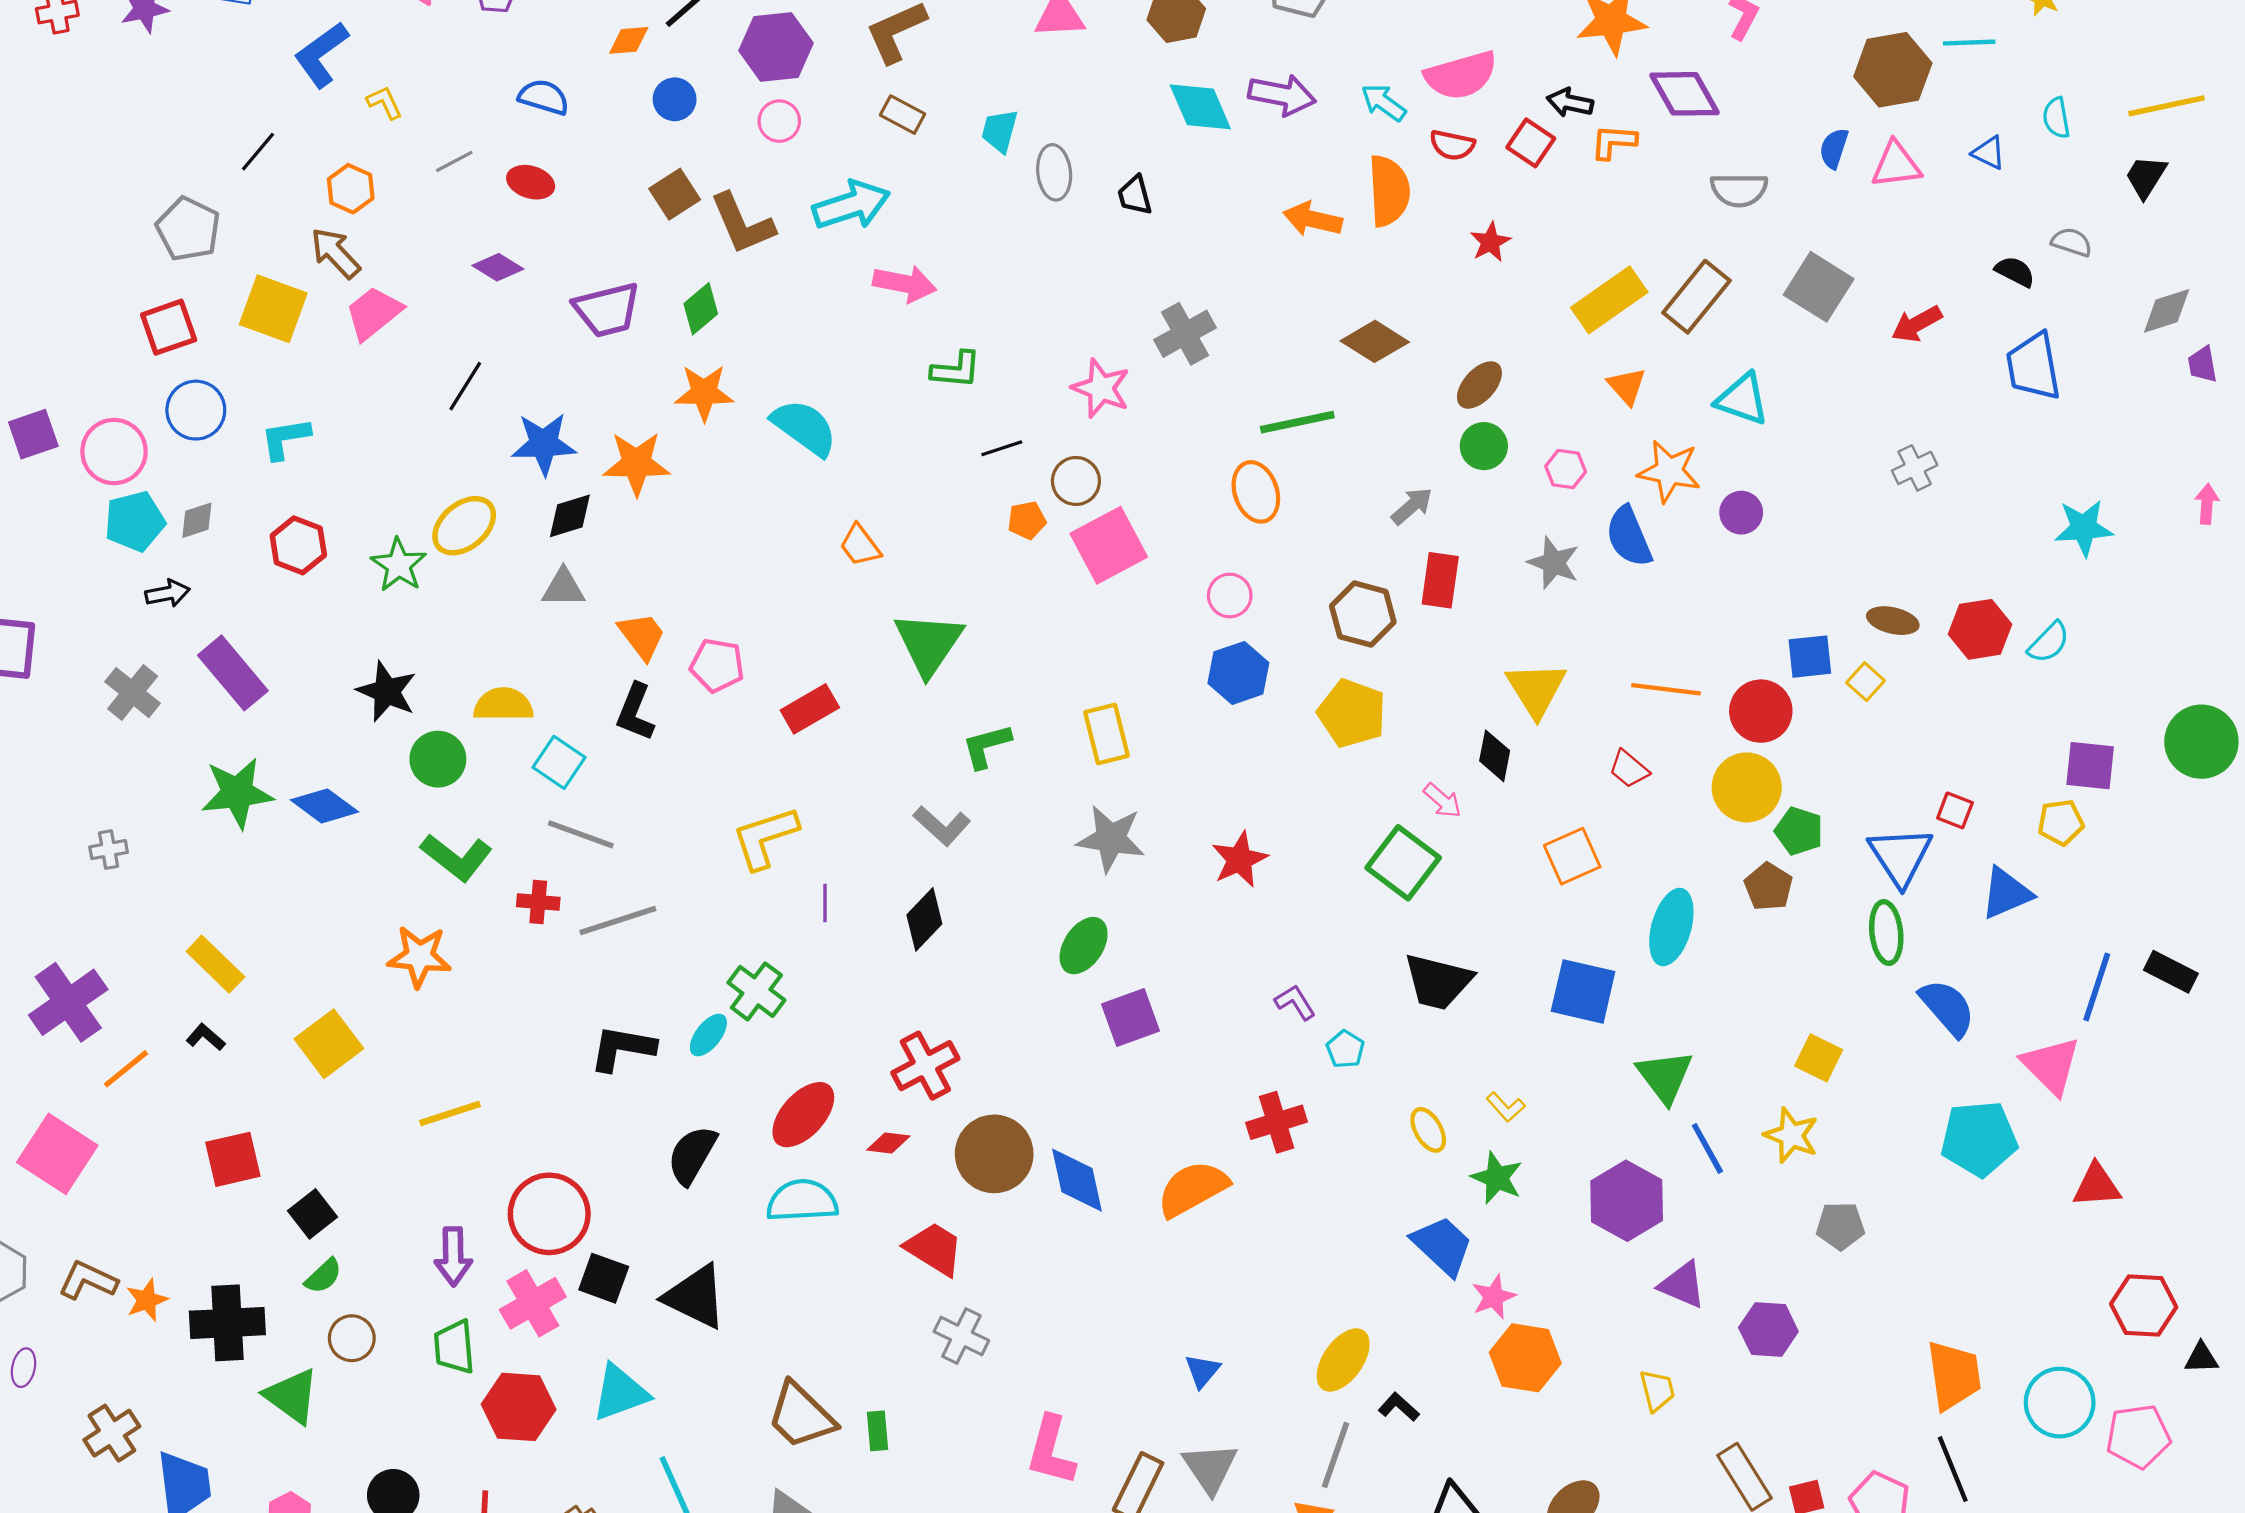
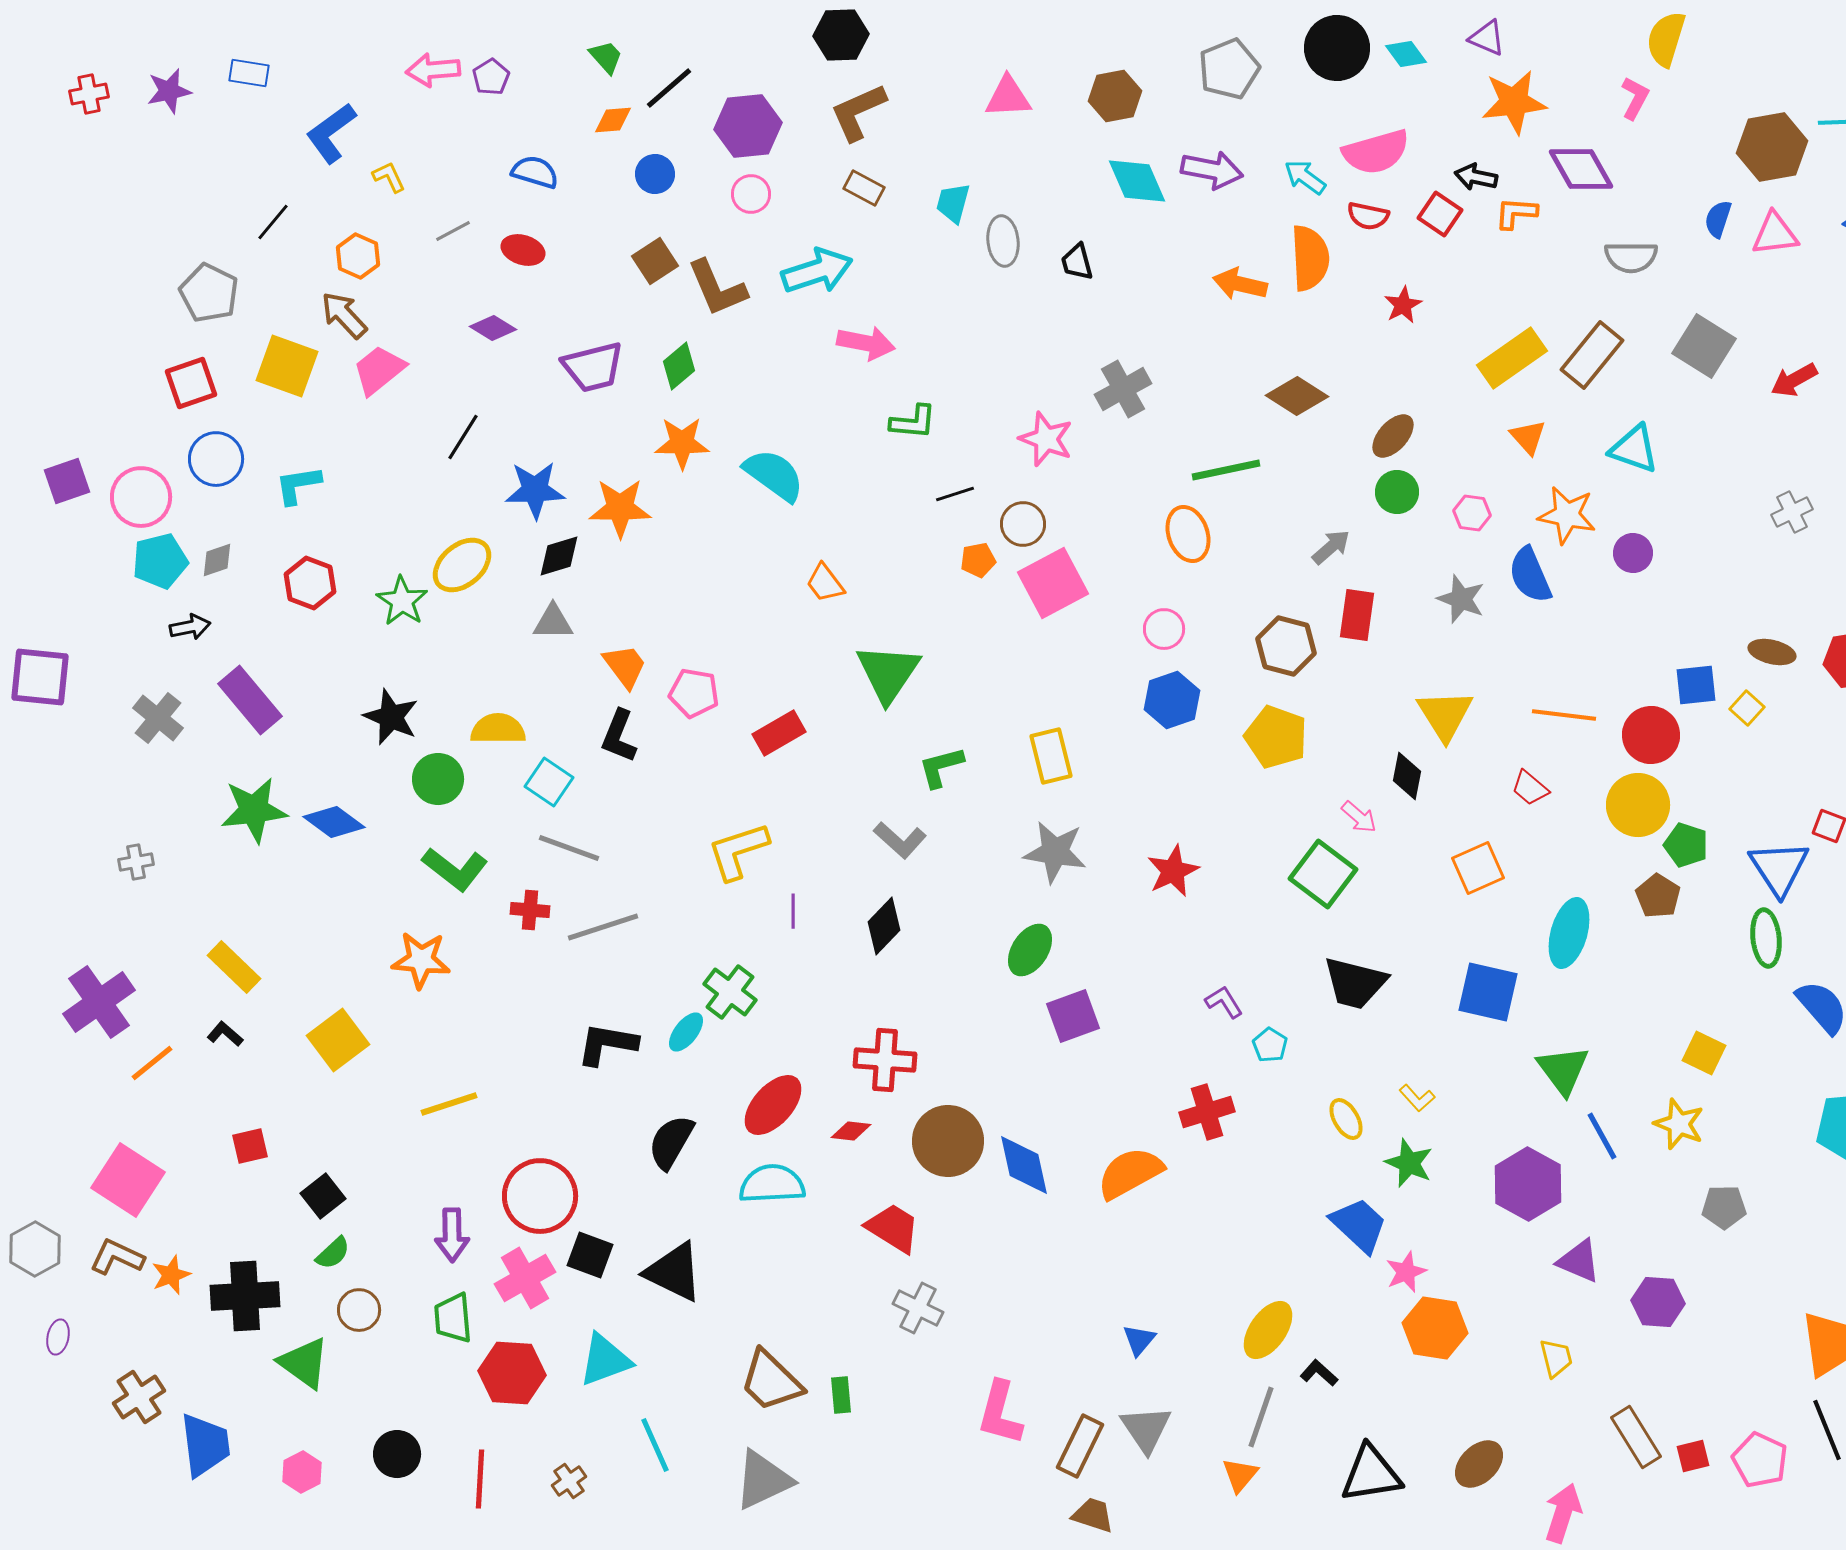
red cross: (925, 1066) -> (885, 1060), turned 32
pink square: (57, 1154) -> (128, 1180), moved
red square: (233, 1159) -> (250, 1146), size x0.7

